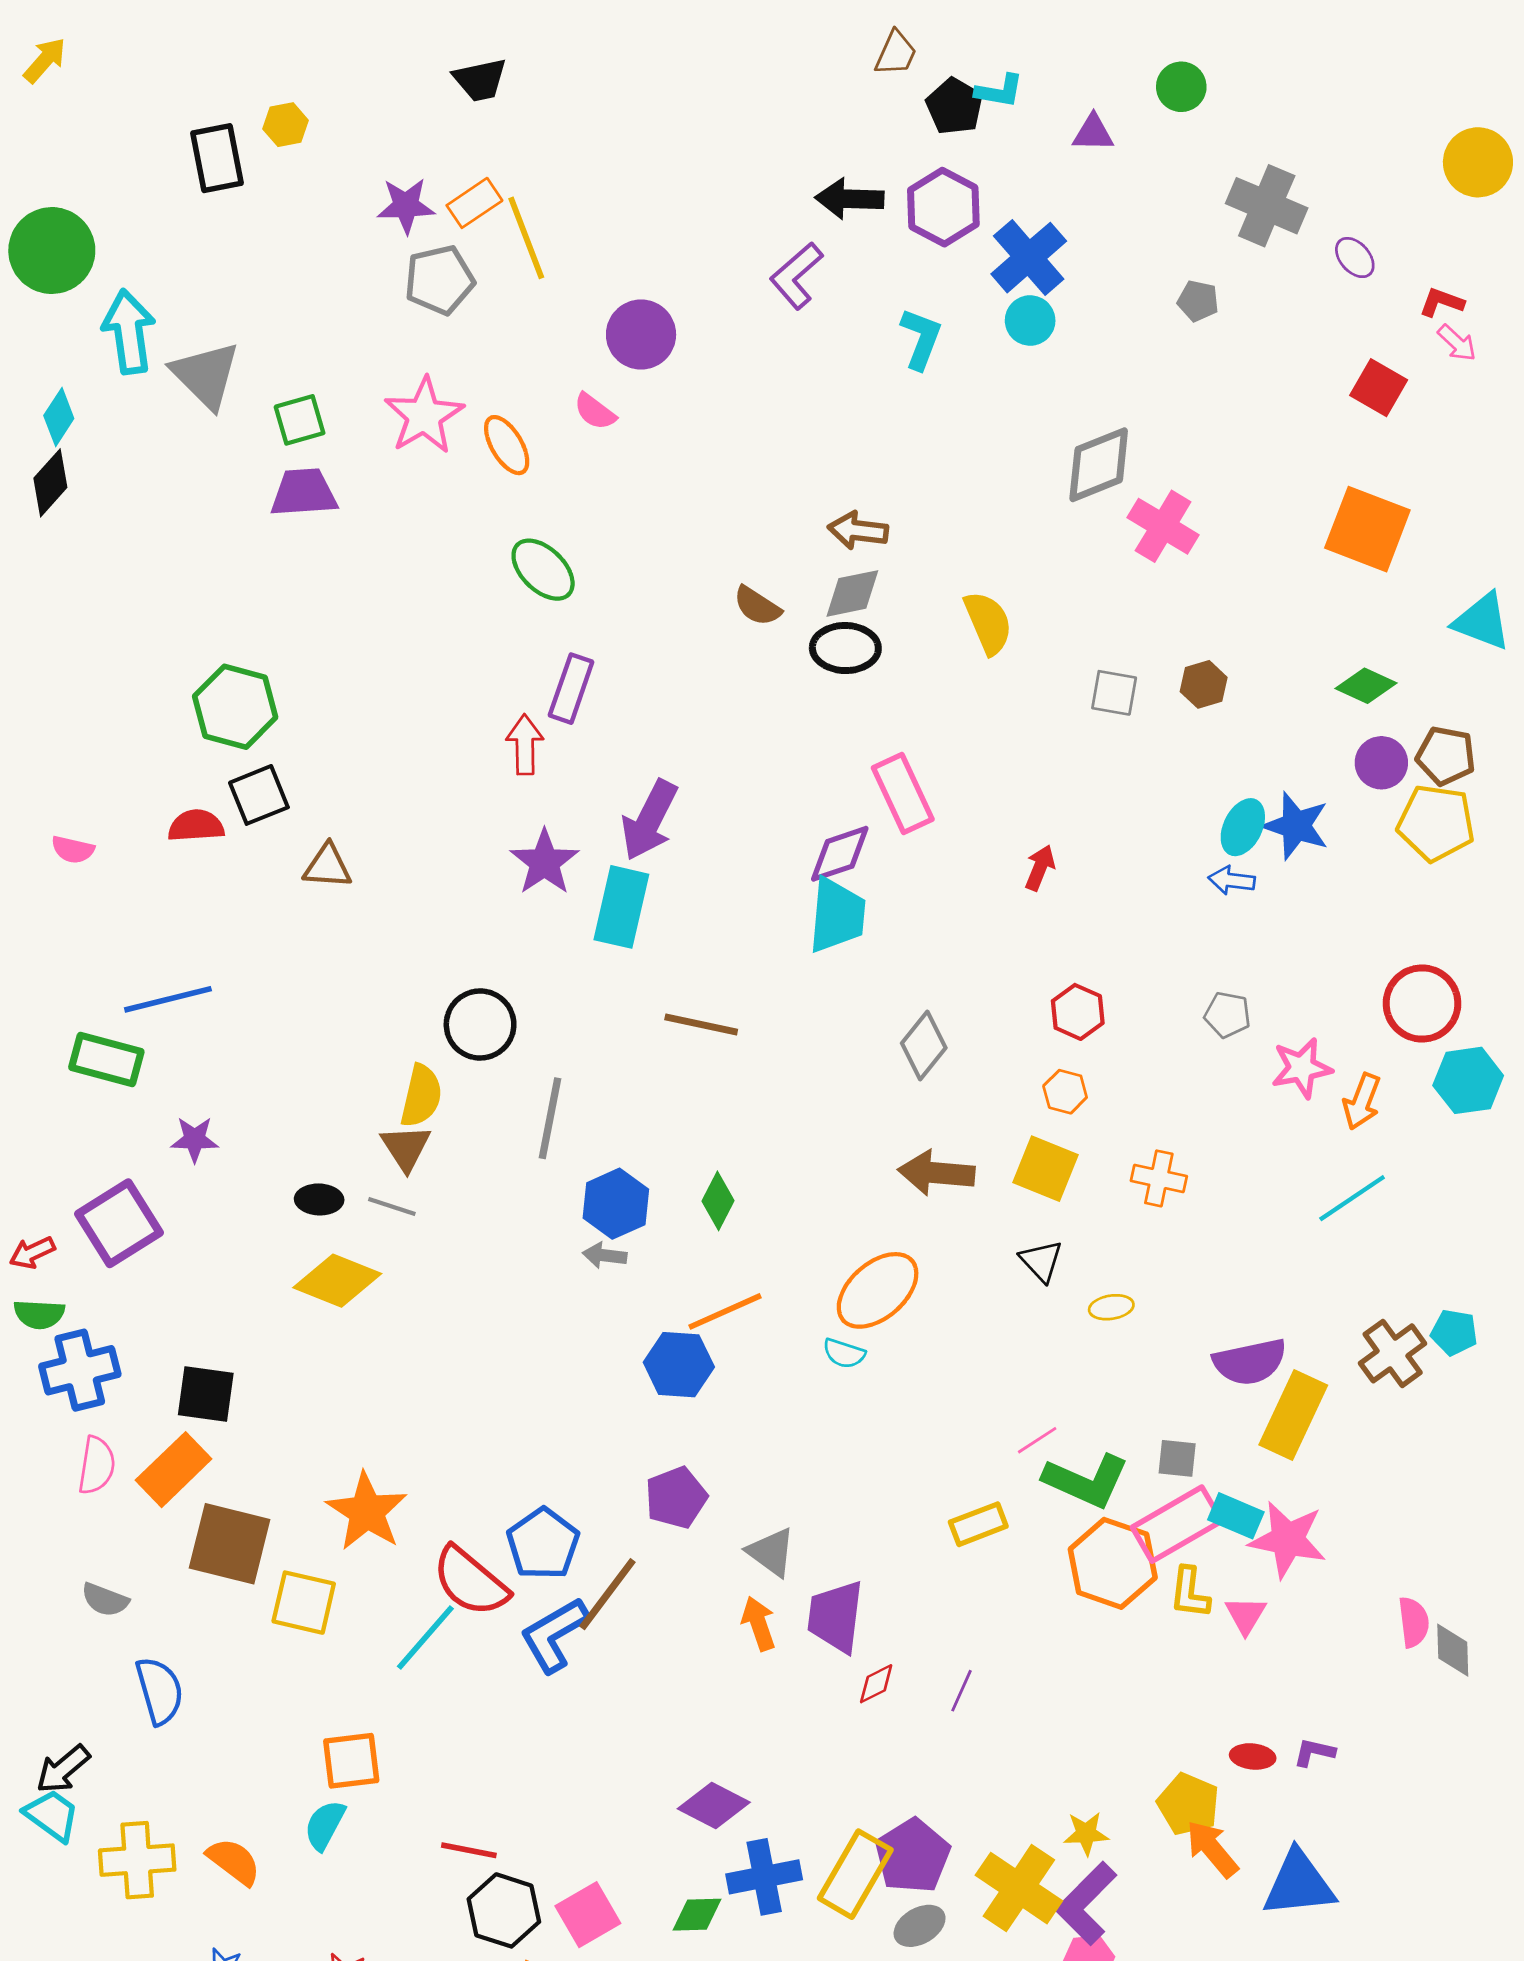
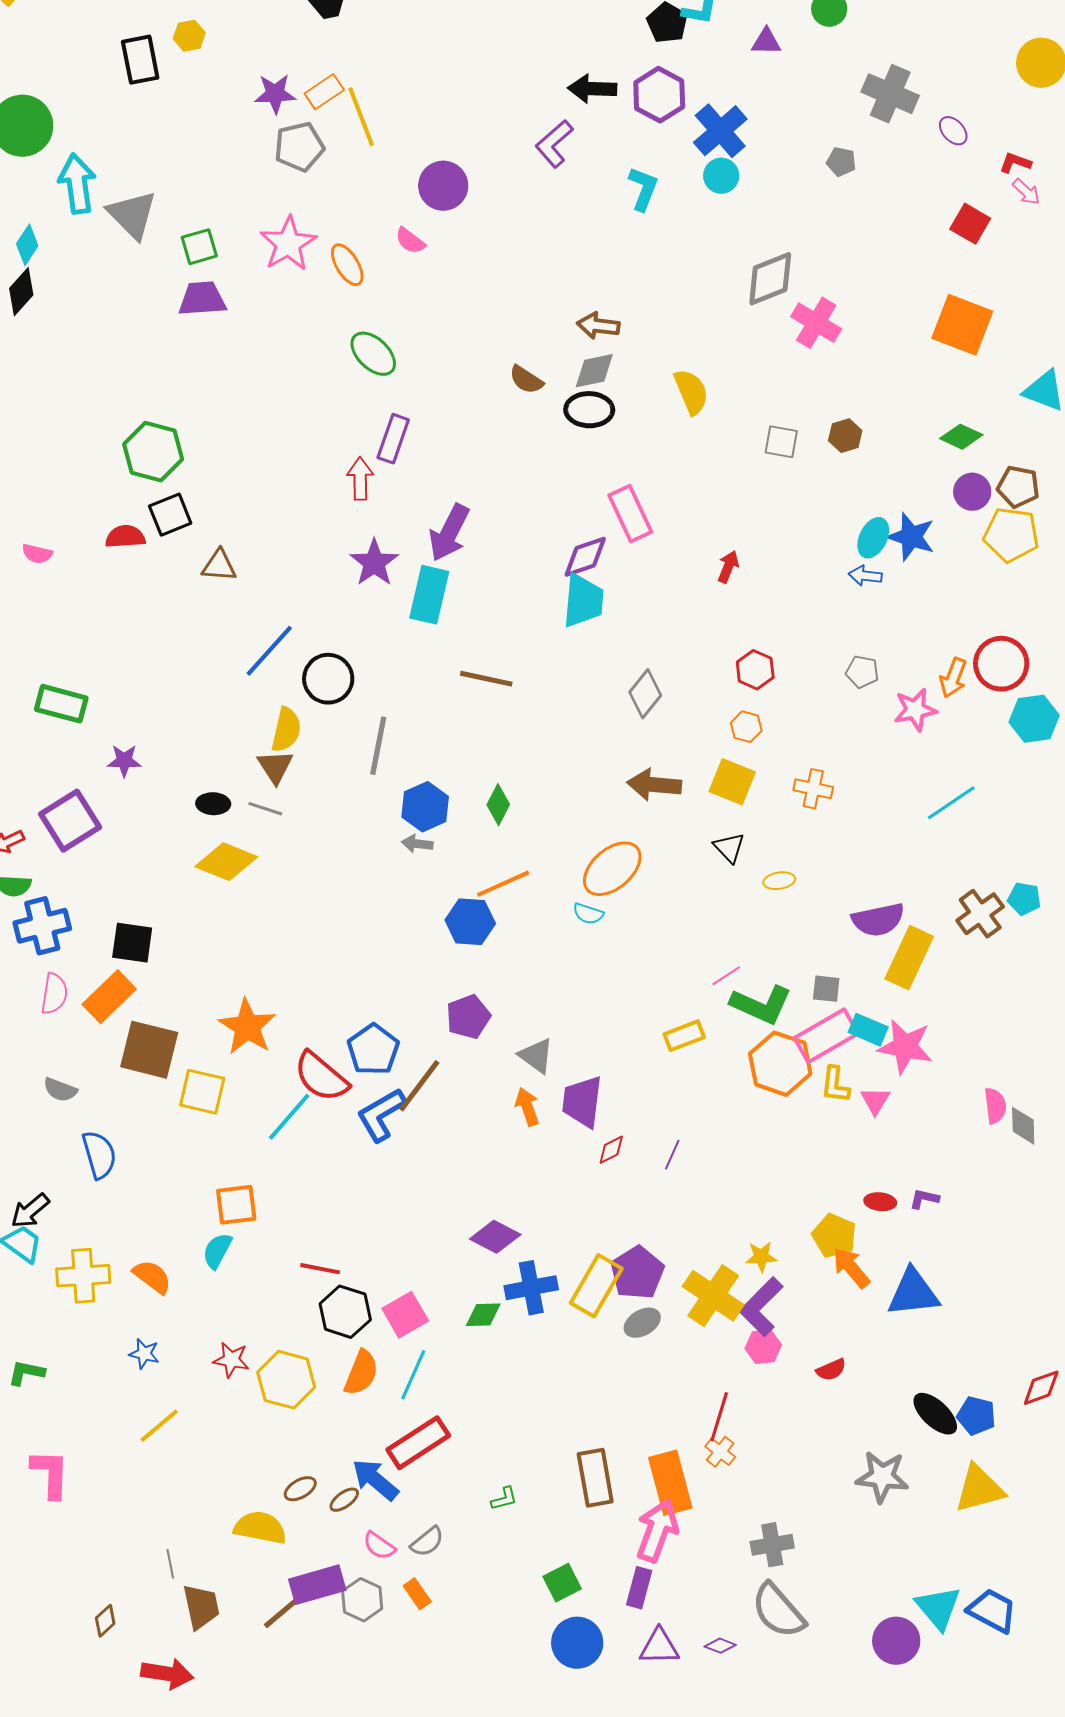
blue line: (168, 999) -> (269, 651), moved, turned -34
orange arrow: (1362, 1101) -> (953, 678), moved

